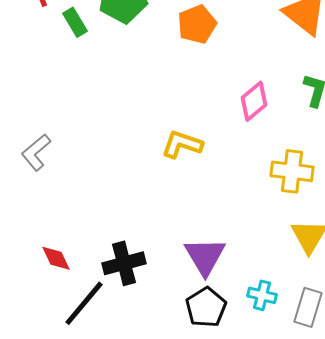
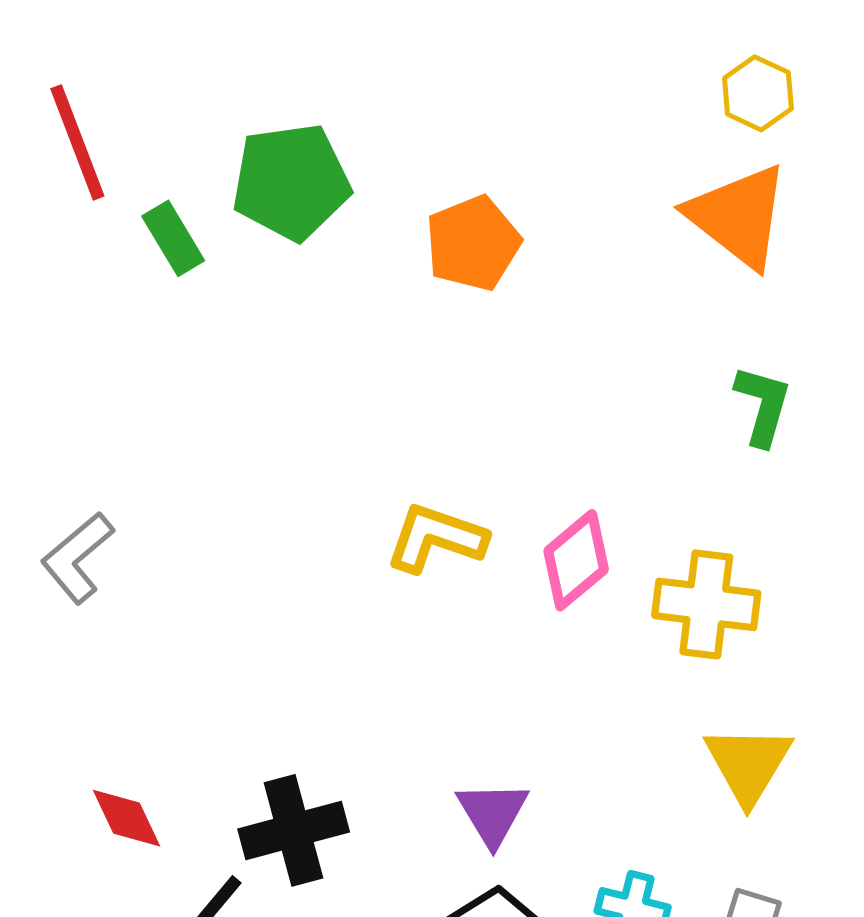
pink diamond: (254, 101) -> (576, 560), moved
purple triangle: (205, 256) -> (493, 813), size x0.7

